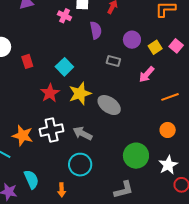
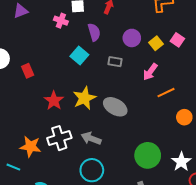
cyan square: (64, 67) -> (79, 55), moved
orange line: (170, 97) -> (166, 93), moved
orange circle: (168, 130) -> (184, 117), moved

